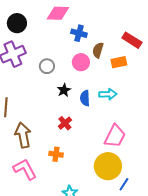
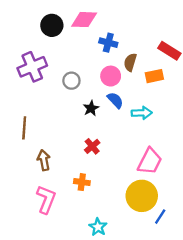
black circle: (17, 23) -> (52, 25), moved
blue semicircle: (85, 98) -> (115, 100), moved, turned 140
brown arrow: (23, 135) -> (44, 160), size x0.7
pink L-shape: (25, 169) -> (46, 199), turned 50

